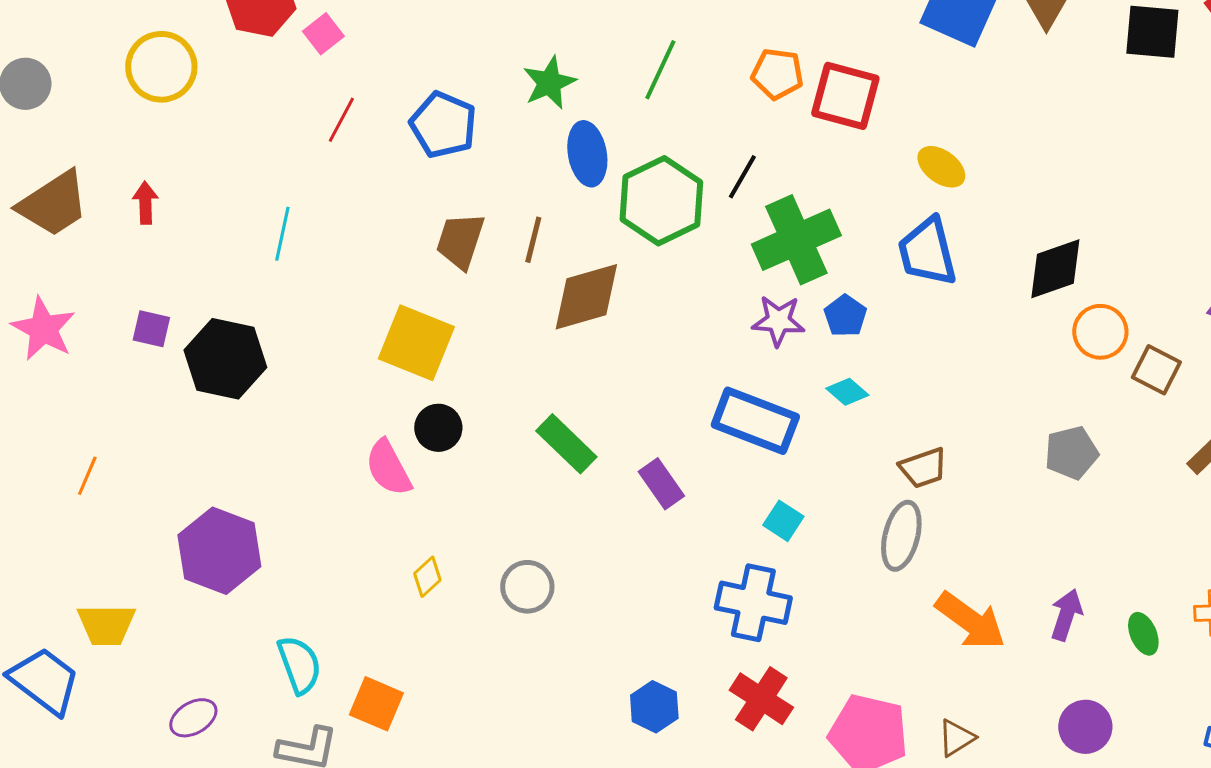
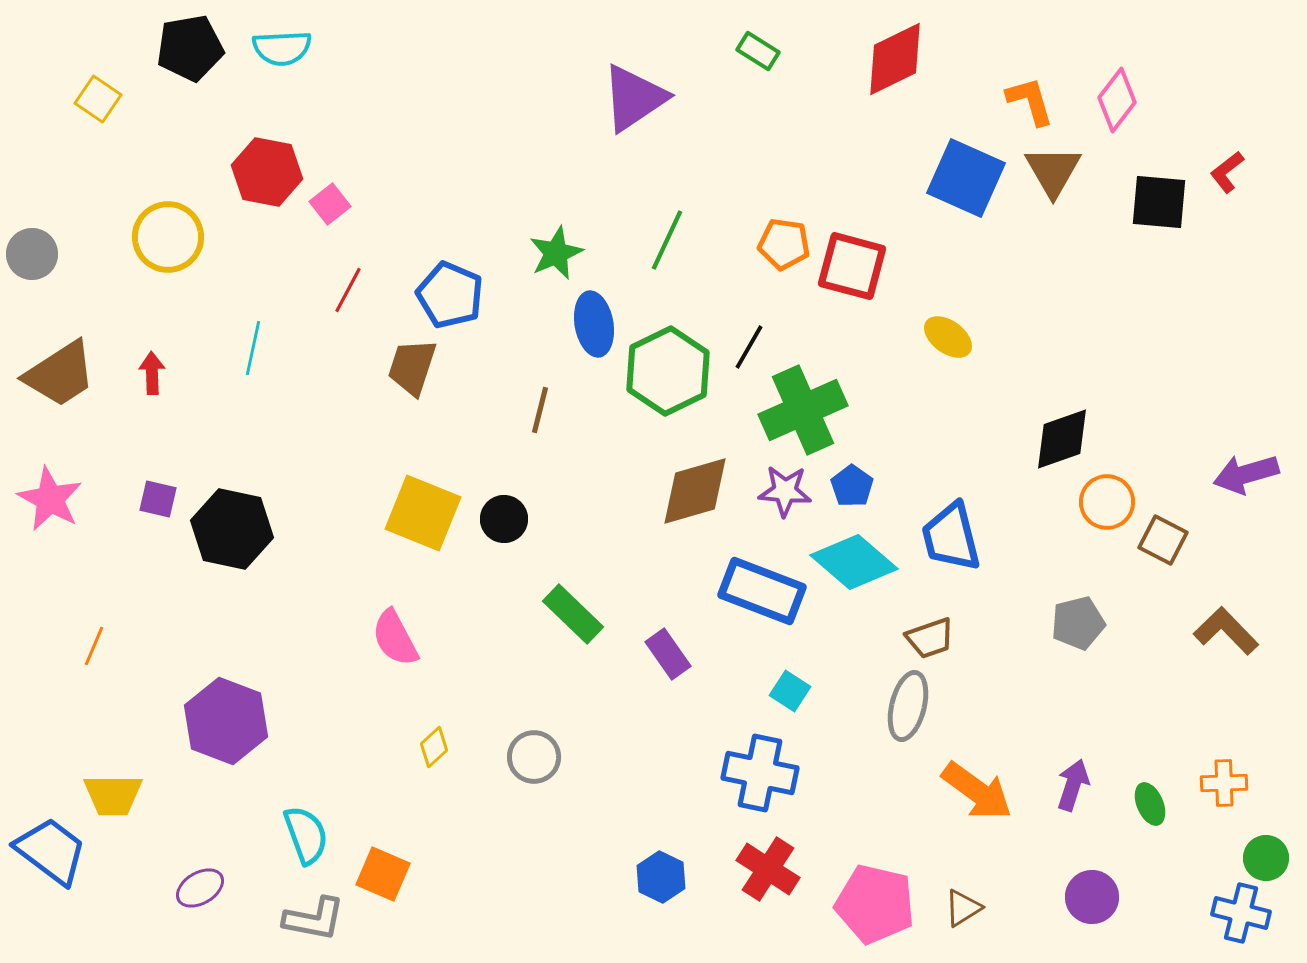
cyan line: (282, 234) -> (253, 348), moved
brown trapezoid: (460, 241) -> (412, 367), moved
blue trapezoid: (927, 252) -> (951, 537), moved
brown diamond: (586, 297) -> (695, 491), moved
cyan diamond: (847, 392) -> (854, 562), size x2.0
black circle: (438, 428) -> (504, 519), moved

